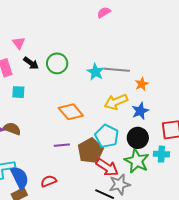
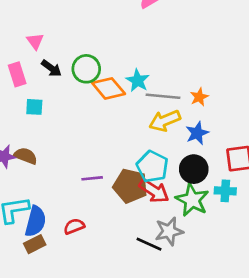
gray line: (117, 70) -> (163, 96), moved
orange diamond: (71, 112) -> (109, 88), moved
brown pentagon: (90, 151) -> (130, 186), turned -30
red arrow: (107, 167) -> (154, 191), moved
blue semicircle: (20, 178) -> (36, 221), turned 40

